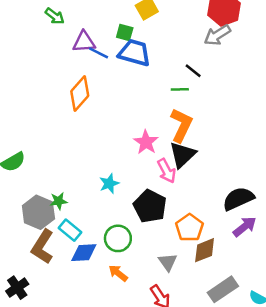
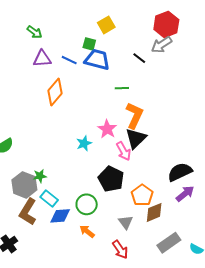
purple triangle: (84, 42) -> (42, 59), moved
black line: (193, 71) -> (139, 58), moved
green line: (180, 89) -> (122, 88), moved
cyan star: (109, 184) -> (84, 143), moved

